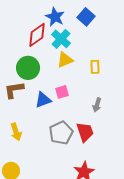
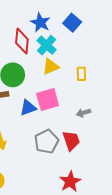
red diamond: (37, 35) -> (22, 41), turned -50
pink square: (62, 92) -> (48, 100), size x1.6
gray arrow: (97, 105) -> (83, 113), turned 56

